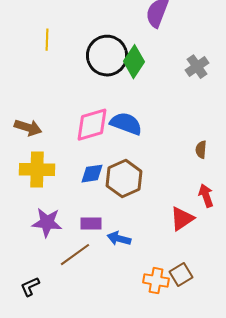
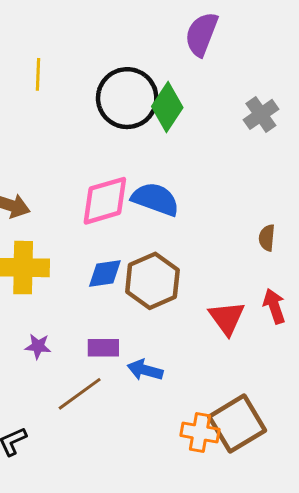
red triangle: (182, 219) -> (227, 318), moved, turned -32
purple star: (47, 223) -> (38, 346), size x0.6
brown square: (181, 275) -> (237, 424), size x1.6

